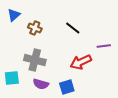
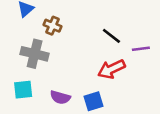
black line: (73, 28) -> (111, 36), moved
gray cross: (35, 60) -> (35, 54), moved

